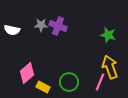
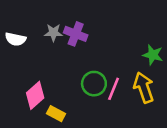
green star: (108, 35) -> (153, 55), moved
green circle: (69, 82) -> (94, 84), moved
pink line: (100, 82) -> (114, 89), moved

